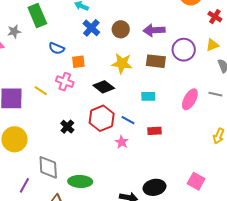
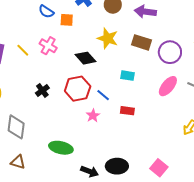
purple circle: (184, 50) -> (170, 52), moved
orange square: (78, 62) -> (67, 20), moved
green ellipse: (80, 181) -> (61, 148), moved

